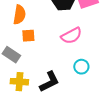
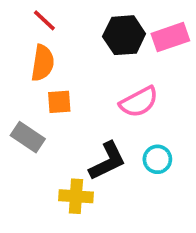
yellow cross: (19, 82) -> (76, 196), moved
black L-shape: (49, 82) -> (107, 161), moved

